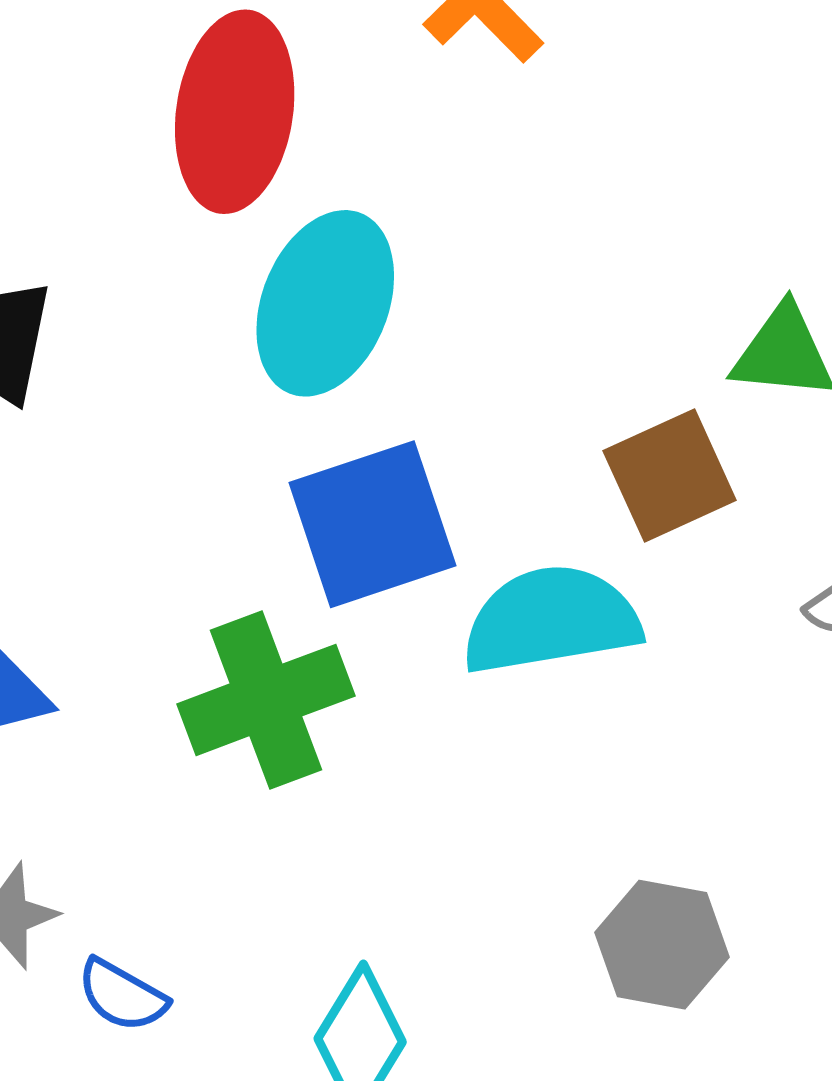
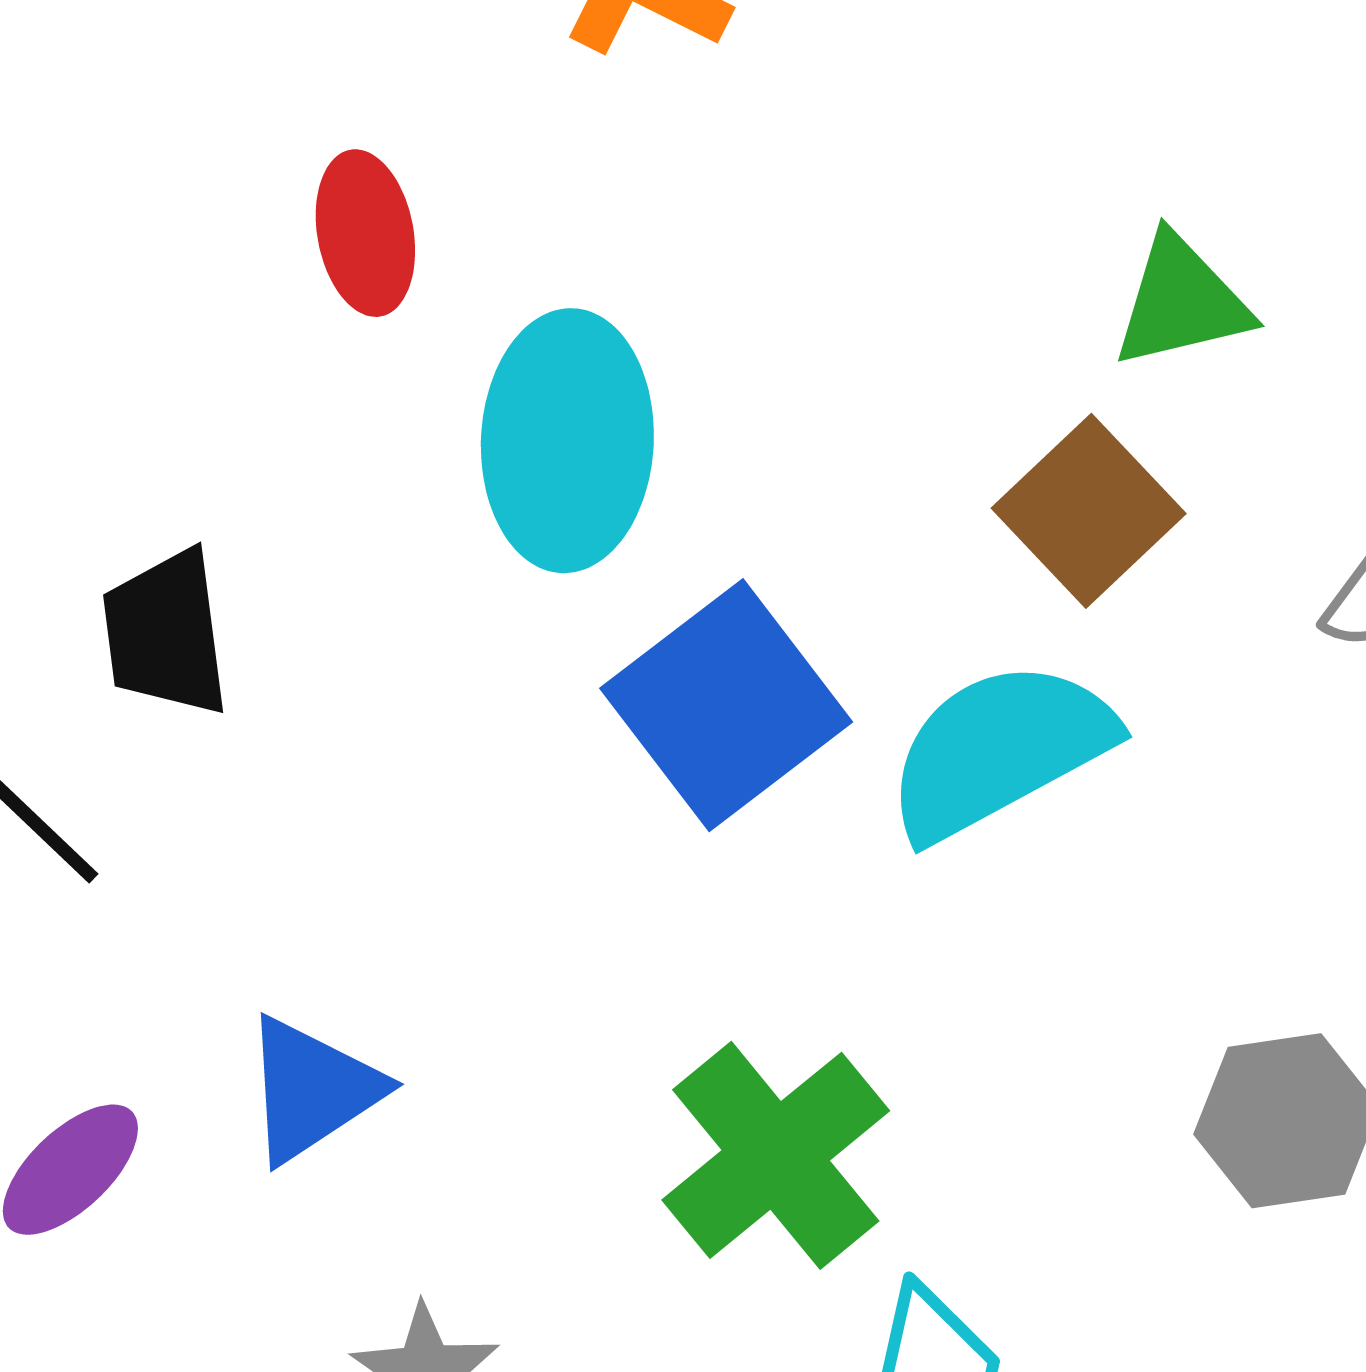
red ellipse: (235, 112) -> (365, 233), size x0.6
green cross: (266, 700) -> (776, 1155), moved

